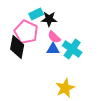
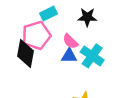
black star: (49, 19) -> (87, 17), moved
pink pentagon: (26, 32) -> (36, 35), turned 30

